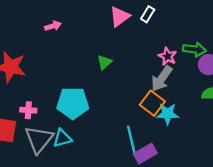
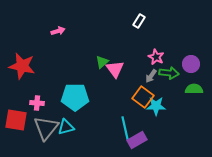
pink triangle: (120, 17) -> (115, 69), moved, turned -30
green arrow: (194, 49) -> (169, 73), moved
gray arrow: (162, 79) -> (151, 76), size x0.6

